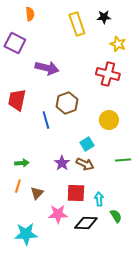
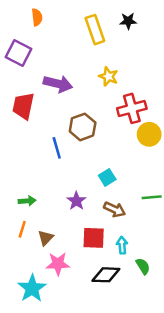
yellow star: (118, 44) -> (108, 76), moved
red cross: (108, 74) -> (132, 108), moved, turned -30
red trapezoid: (17, 100) -> (23, 106), moved
yellow circle: (109, 120) -> (149, 134), moved
brown arrow: (85, 164) -> (115, 209), moved
pink star: (58, 214) -> (58, 264), moved
cyan star: (26, 234) -> (32, 288), turned -30

